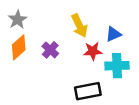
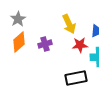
purple cross: (50, 50) -> (45, 44), turned 32

